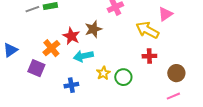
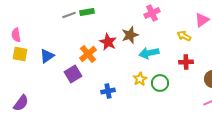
yellow arrow: (147, 30) -> (184, 36), size x0.6
cyan arrow: (83, 56) -> (149, 53), moved
purple square: (36, 68) -> (73, 74), turned 36

